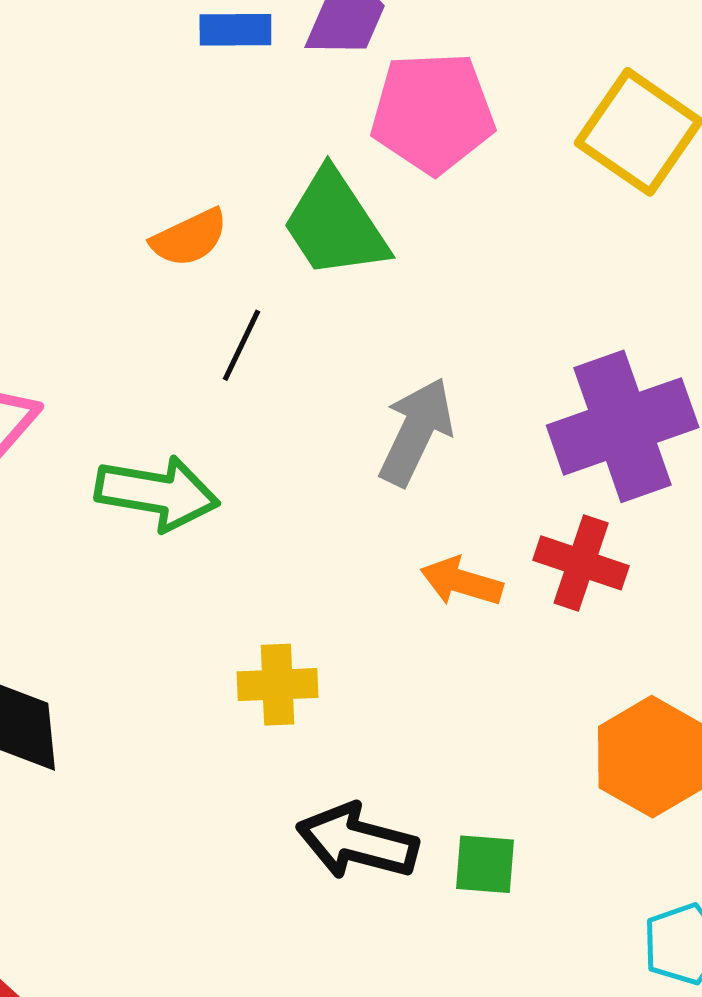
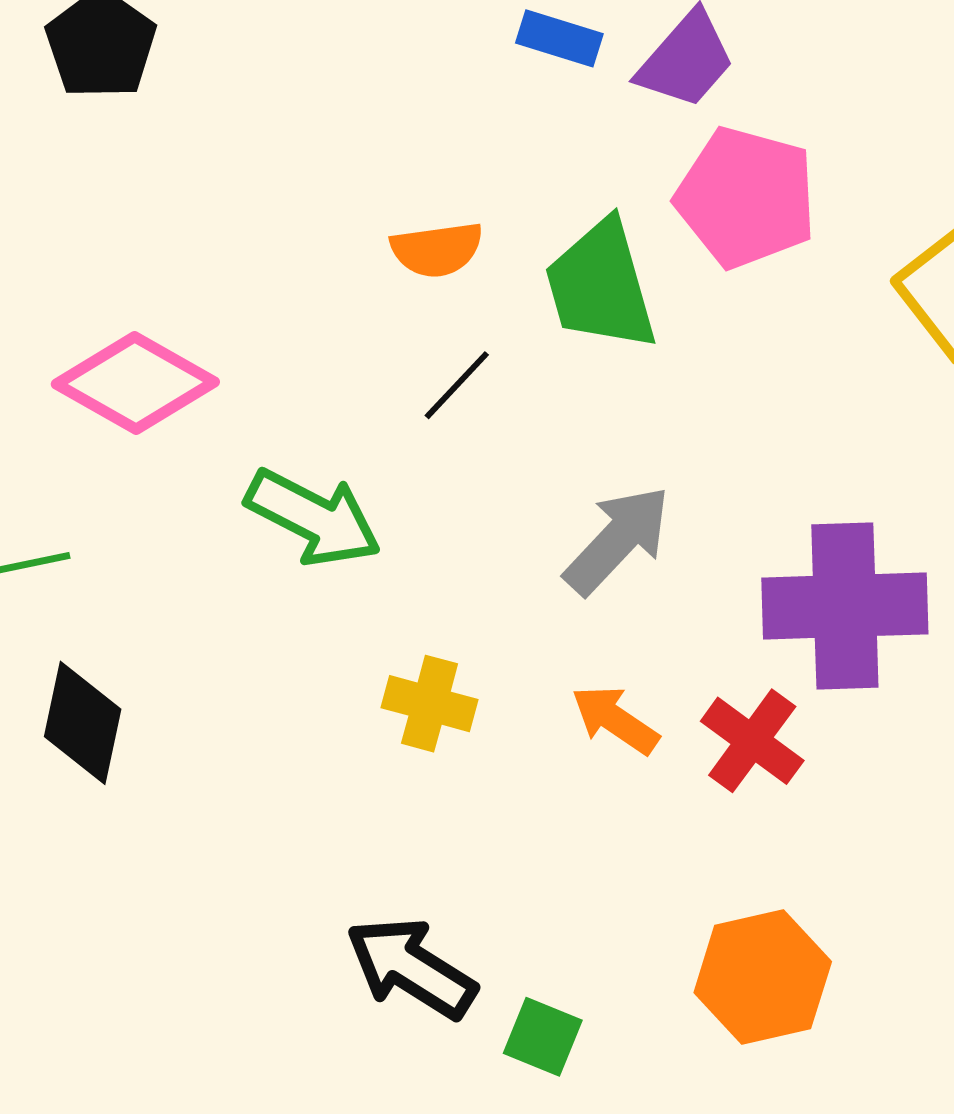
yellow cross: (278, 685) -> (430, 704), moved

